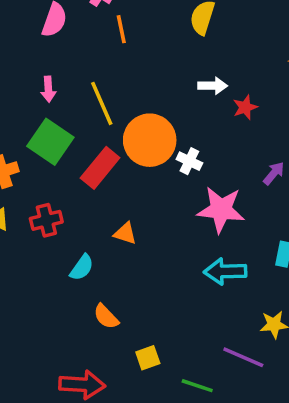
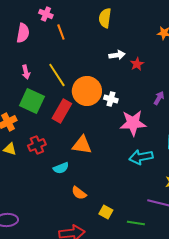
orange triangle: (125, 233) -> (82, 145), size x1.5
cyan semicircle: (82, 268) -> (61, 168), turned 42
yellow square: (148, 358) -> (106, 212), turned -32

